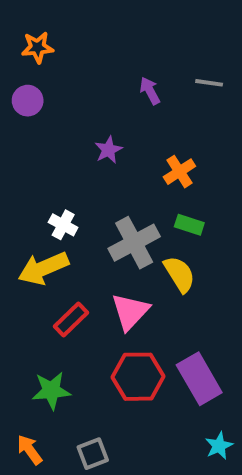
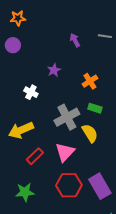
white cross: (63, 225) -> (31, 92), moved

